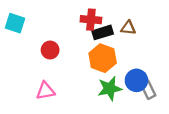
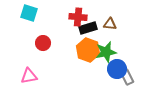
cyan square: (15, 23) -> (29, 13), moved
green star: (110, 89) -> (106, 52), moved
pink triangle: (45, 91) -> (29, 76), moved

